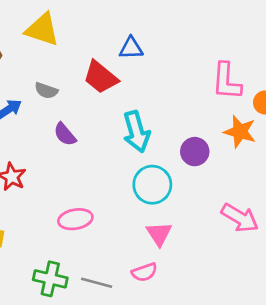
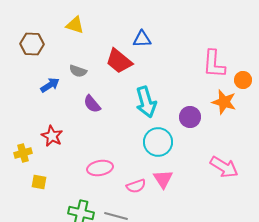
yellow triangle: (42, 30) -> (75, 25), size x0.7
pink semicircle: (144, 272) -> (136, 186), moved

